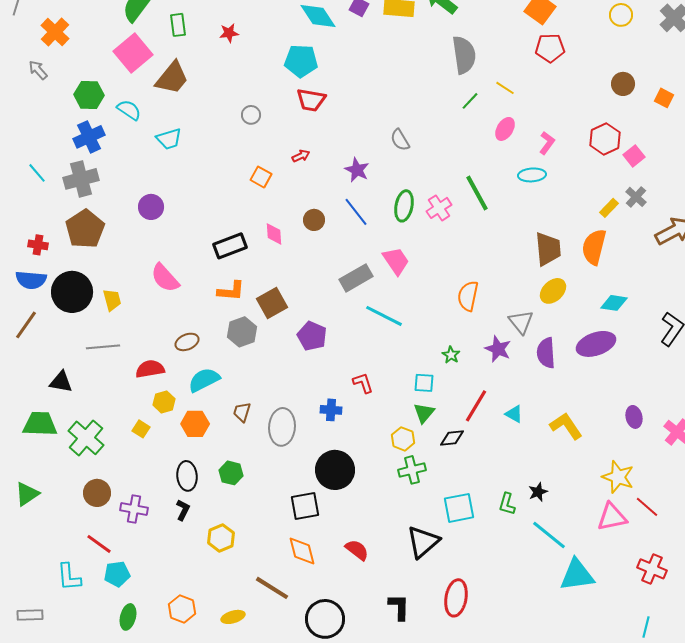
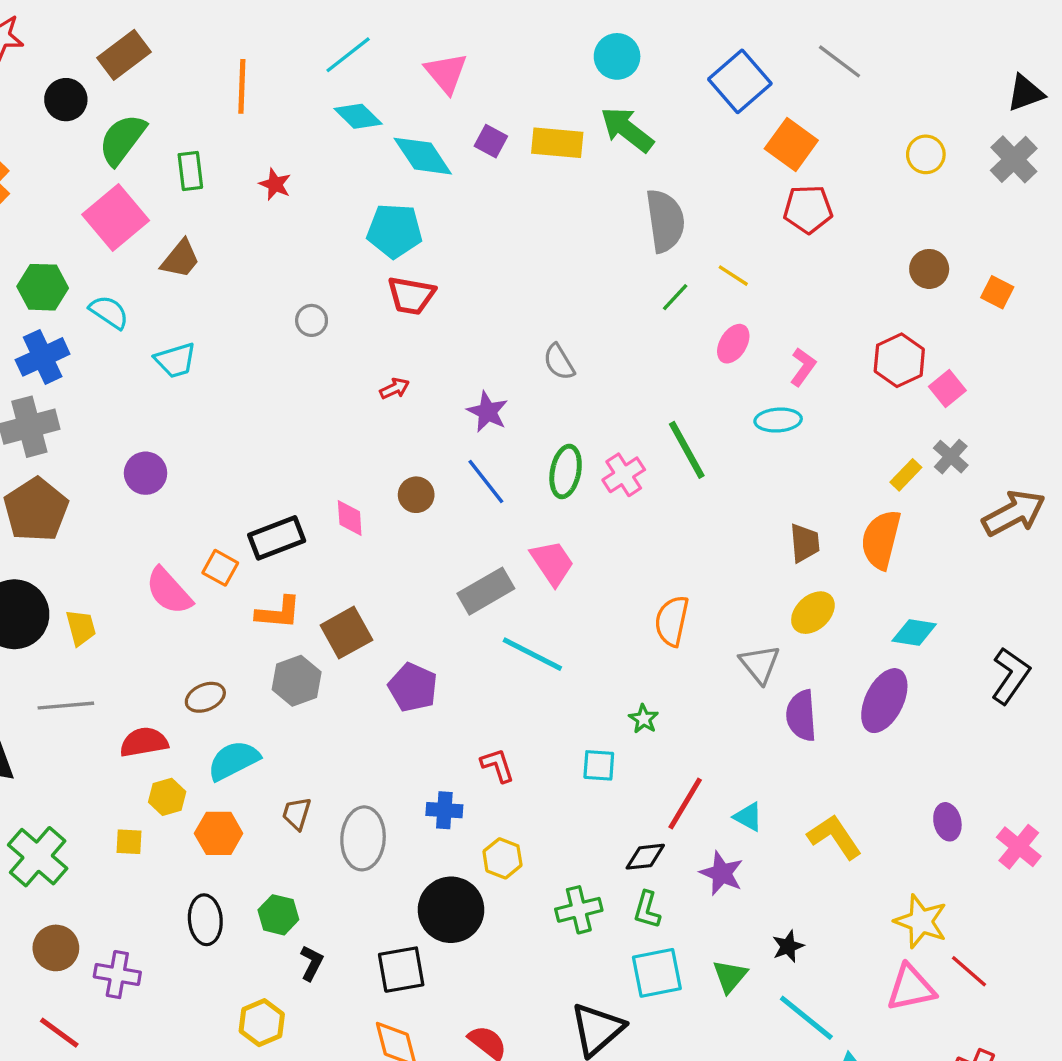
red star: (229, 33) -> (275, 184), turned 30
brown trapezoid: (172, 78) -> (180, 259), size x0.7
orange square: (261, 177) -> (220, 568), moved
brown trapezoid: (548, 249) -> (805, 543), size x0.7
purple ellipse: (596, 344) -> (884, 701), turned -45
purple star: (498, 349) -> (722, 873), moved
green triangle: (424, 413) -> (730, 976), moved
yellow square: (141, 429) -> (129, 842), turned -30
yellow hexagon: (403, 439) -> (502, 858), moved
green L-shape: (507, 504) -> (647, 910), moved
black L-shape: (183, 510) -> (312, 963), moved

